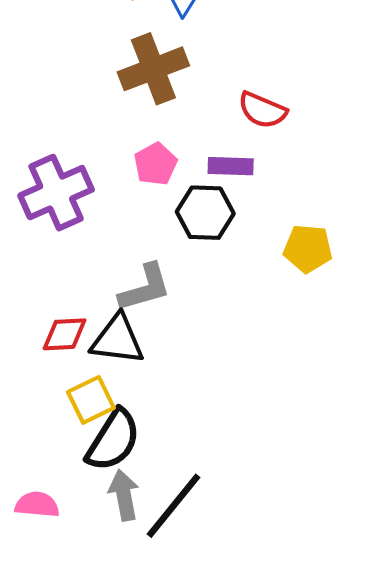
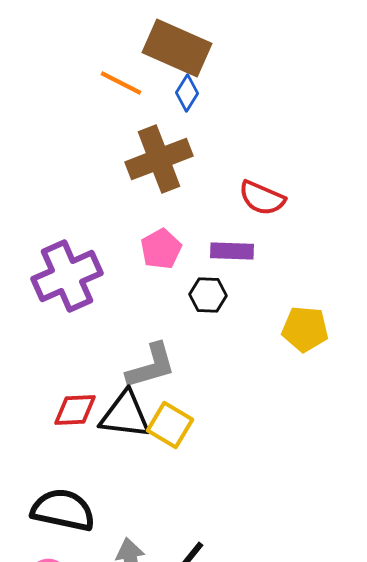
black hexagon: (205, 213) -> (208, 295), size x0.7
yellow square: (91, 400) -> (170, 425), moved, turned -33
black semicircle: (113, 440) -> (63, 510), moved, turned -110

